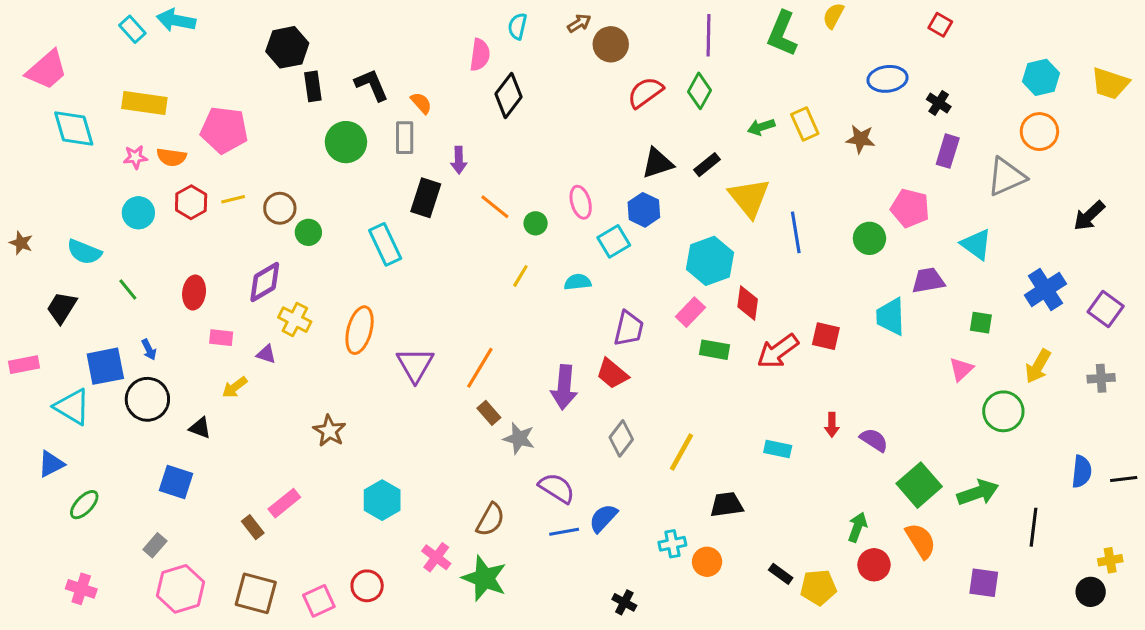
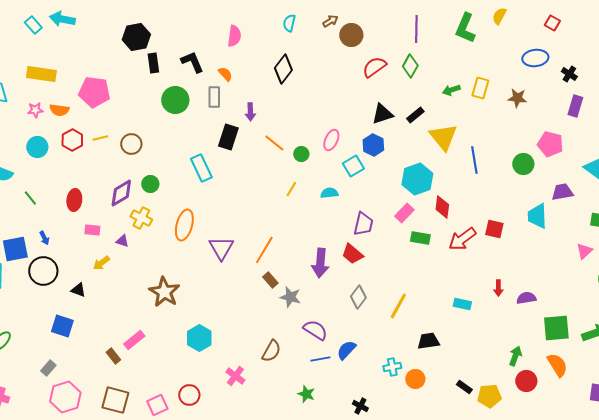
red square: (940, 25) -> (552, 23), moved
pink semicircle: (480, 55) -> (234, 36), moved
yellow rectangle: (805, 124) -> (480, 88), turned 40
pink ellipse: (581, 202) -> (331, 140), turned 40
green circle: (308, 232) -> (150, 184), moved
brown star: (329, 431) -> (164, 292), size x1.4
purple semicircle: (874, 440) -> (526, 298), turned -42
green square: (919, 485) -> (556, 328), turned 36
green star: (484, 578) -> (306, 394), moved, size x0.6

